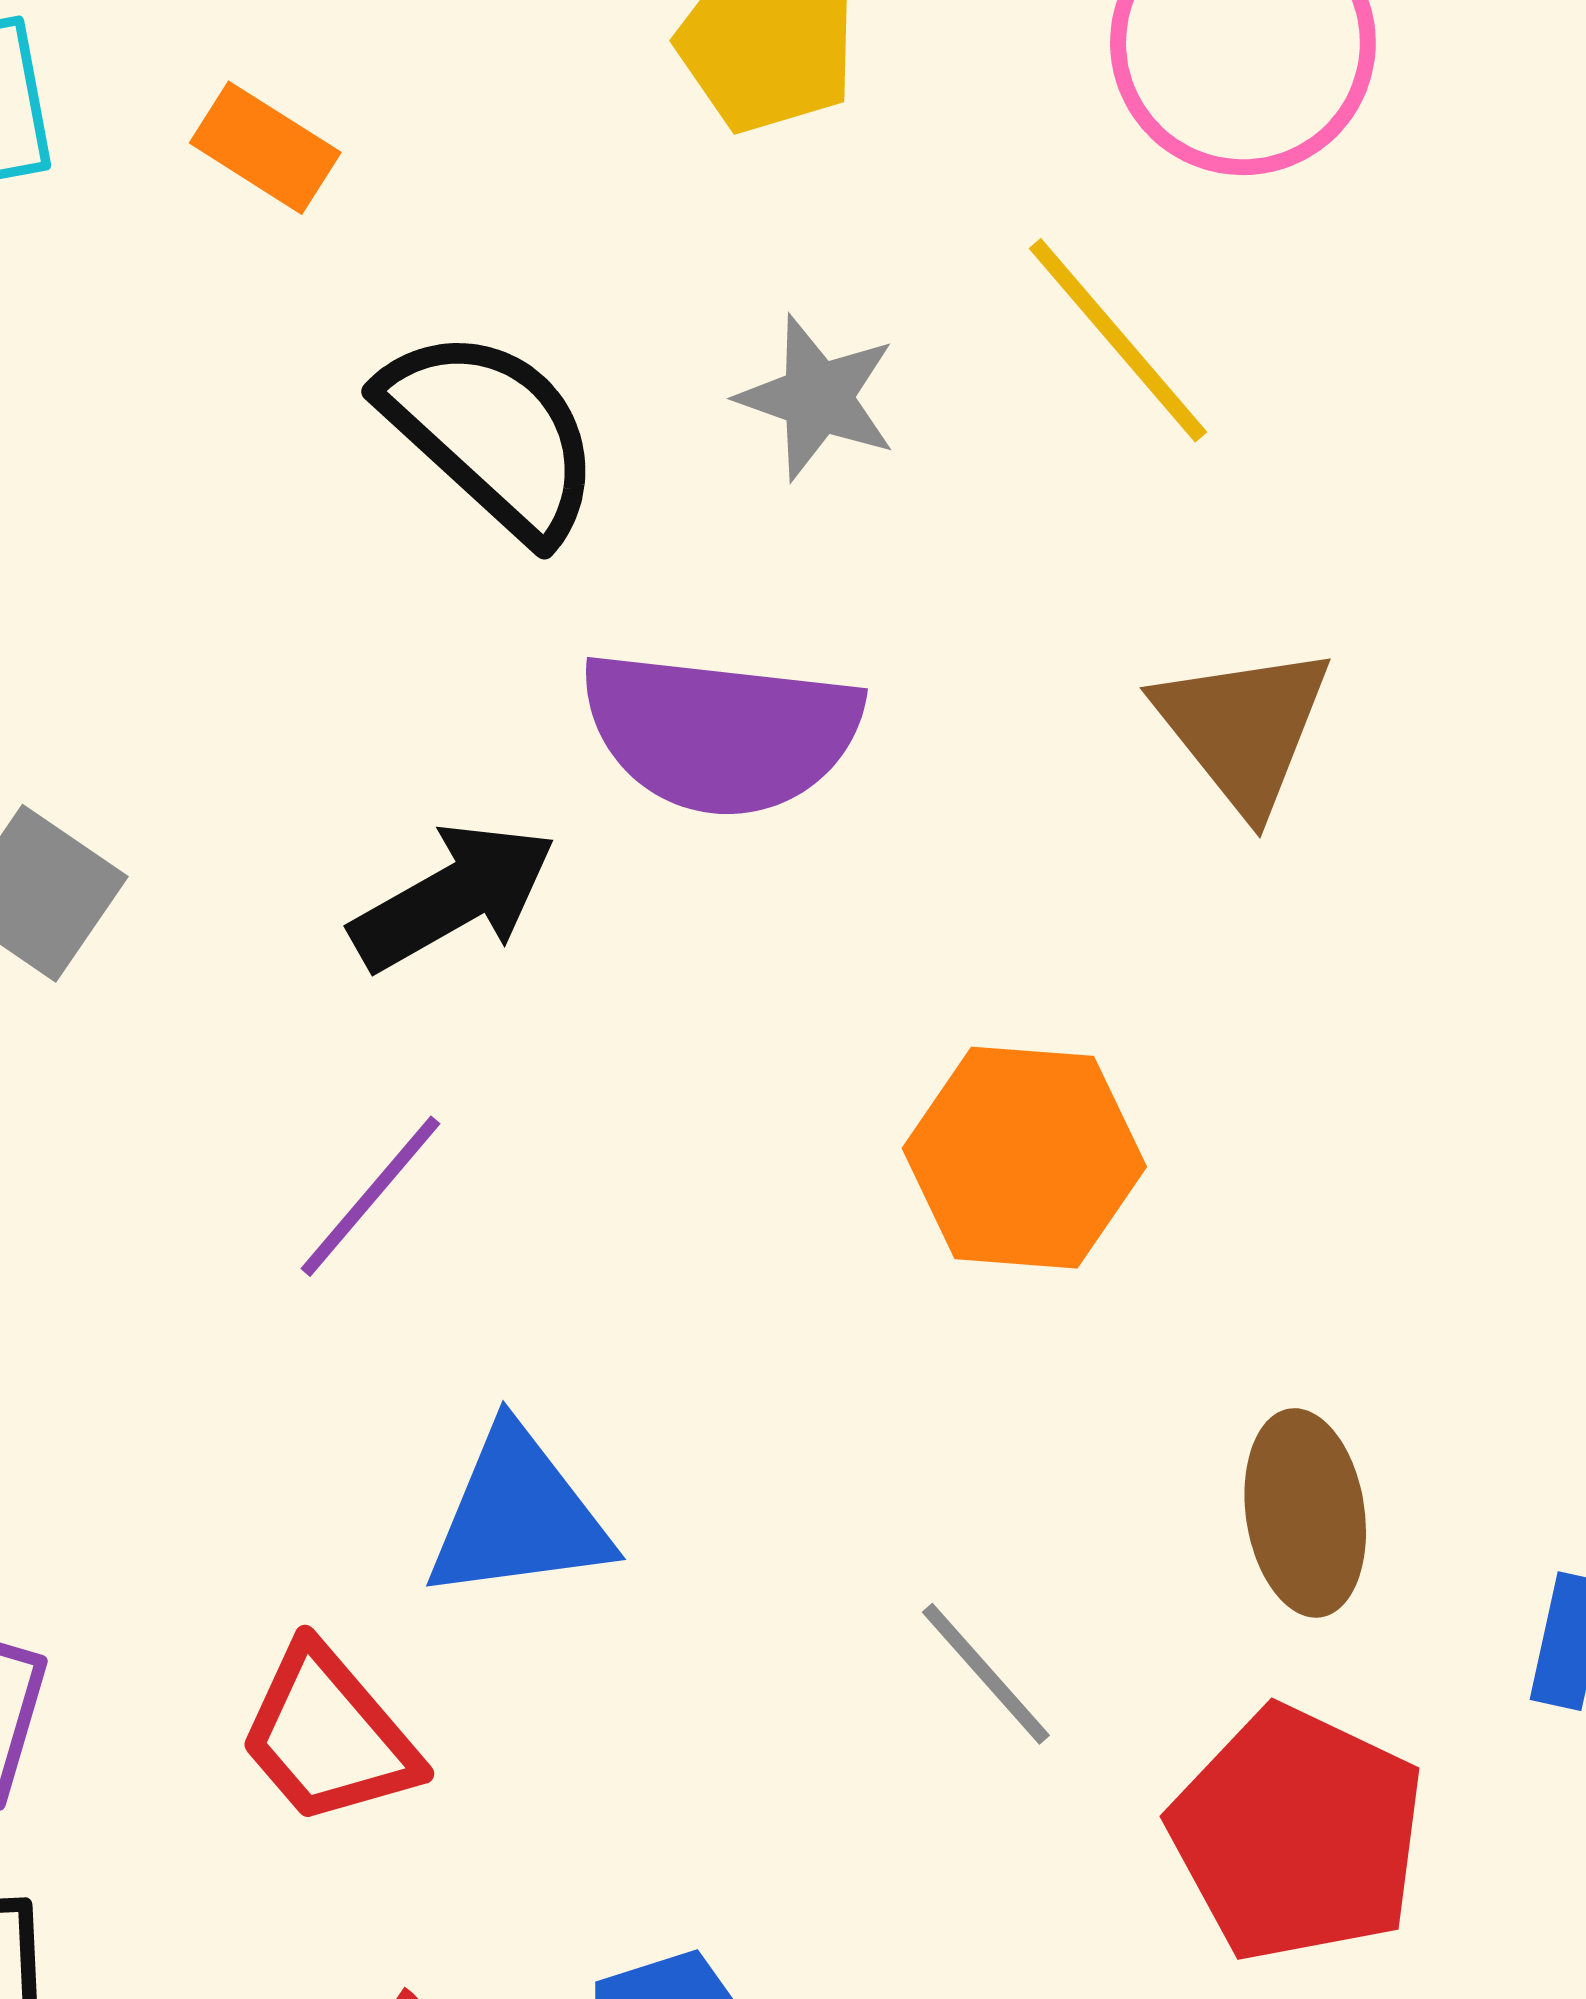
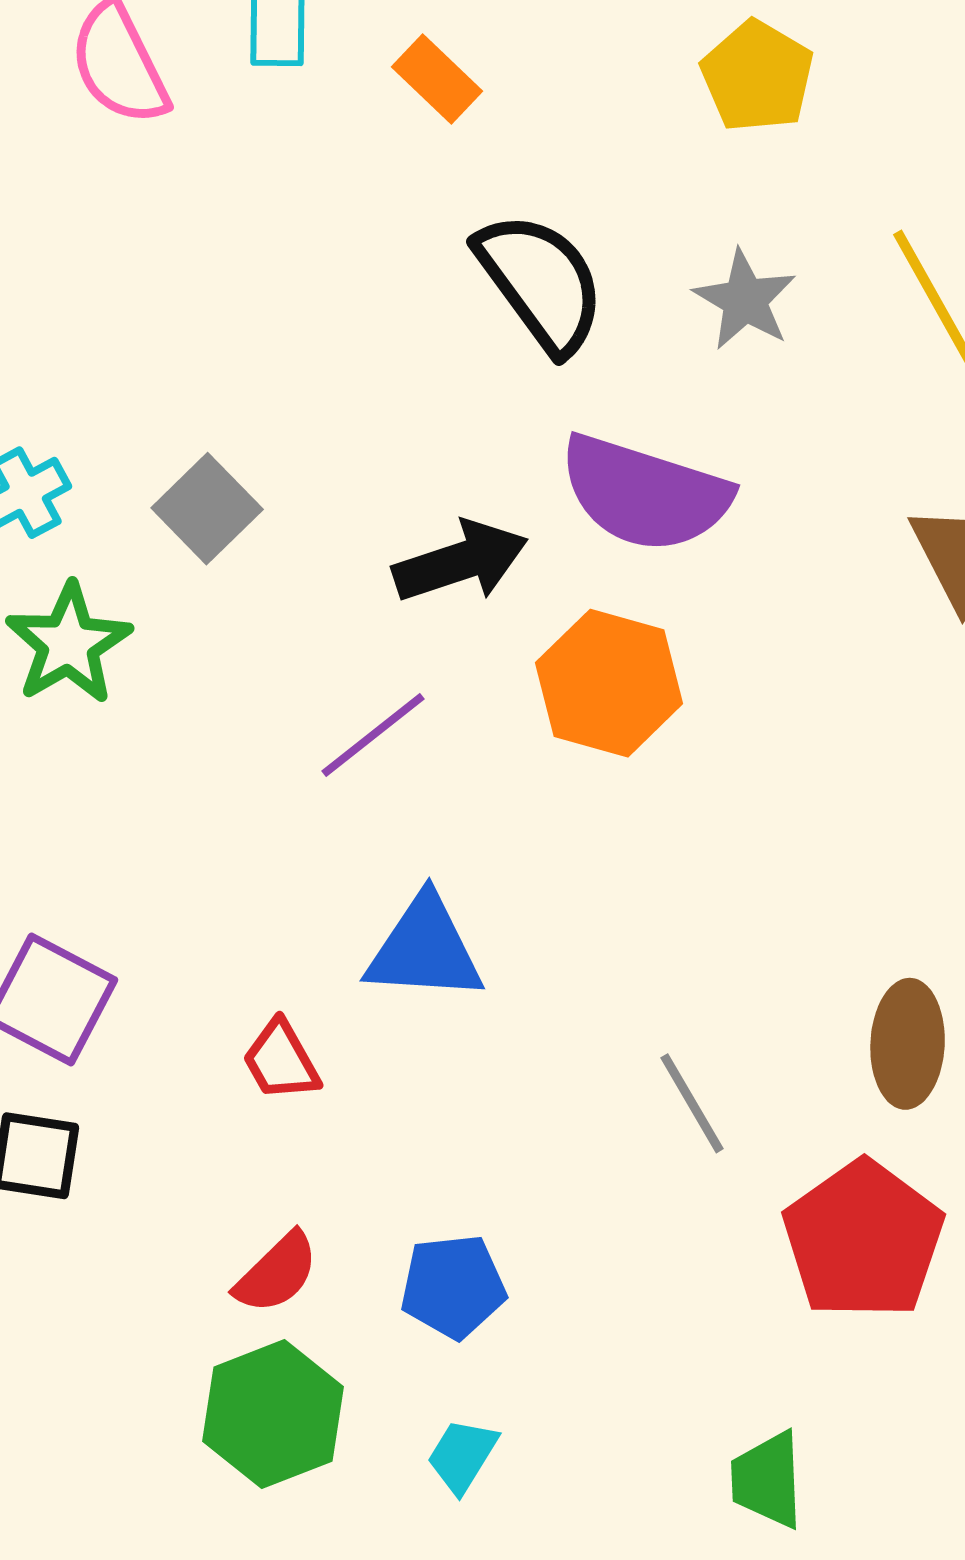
orange hexagon: (1024, 1158) -> (609, 683), moved
red trapezoid: (328, 1735) -> (281, 1061), size x0.7

